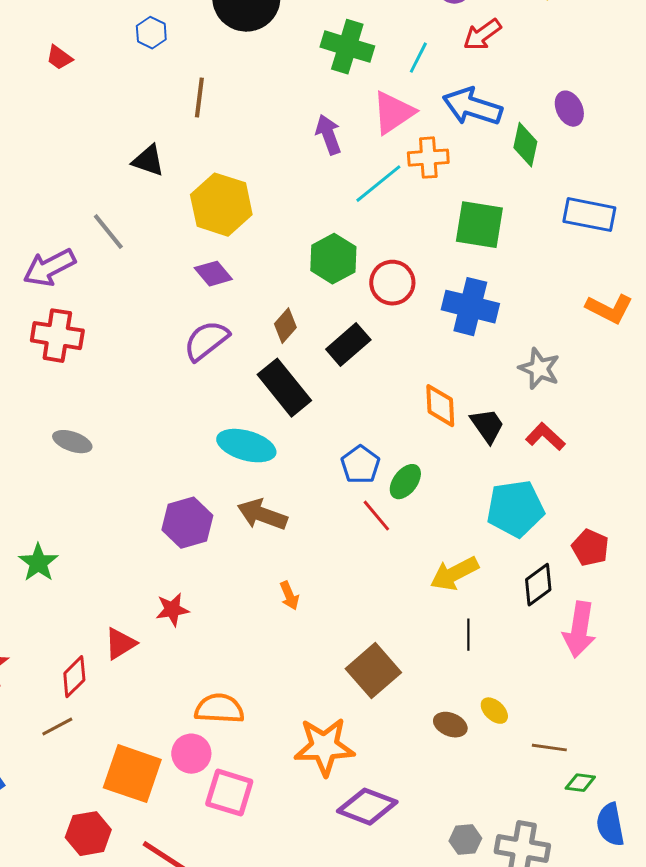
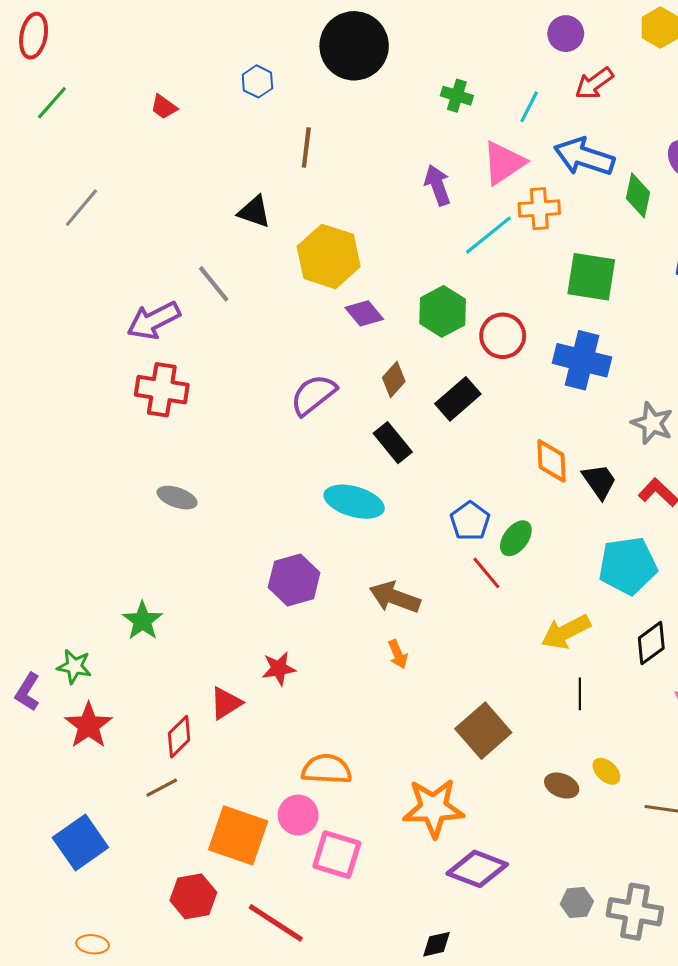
green cross: (347, 47) -> (457, 96), size x0.6
purple diamond: (213, 274) -> (364, 313), moved
black rectangle: (284, 388) -> (393, 443), size x0.7
brown arrow: (262, 515) -> (395, 597), moved

